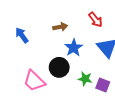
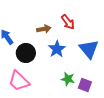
red arrow: (95, 20) -> (68, 22), moved
black circle: (59, 67) -> (26, 53), moved

